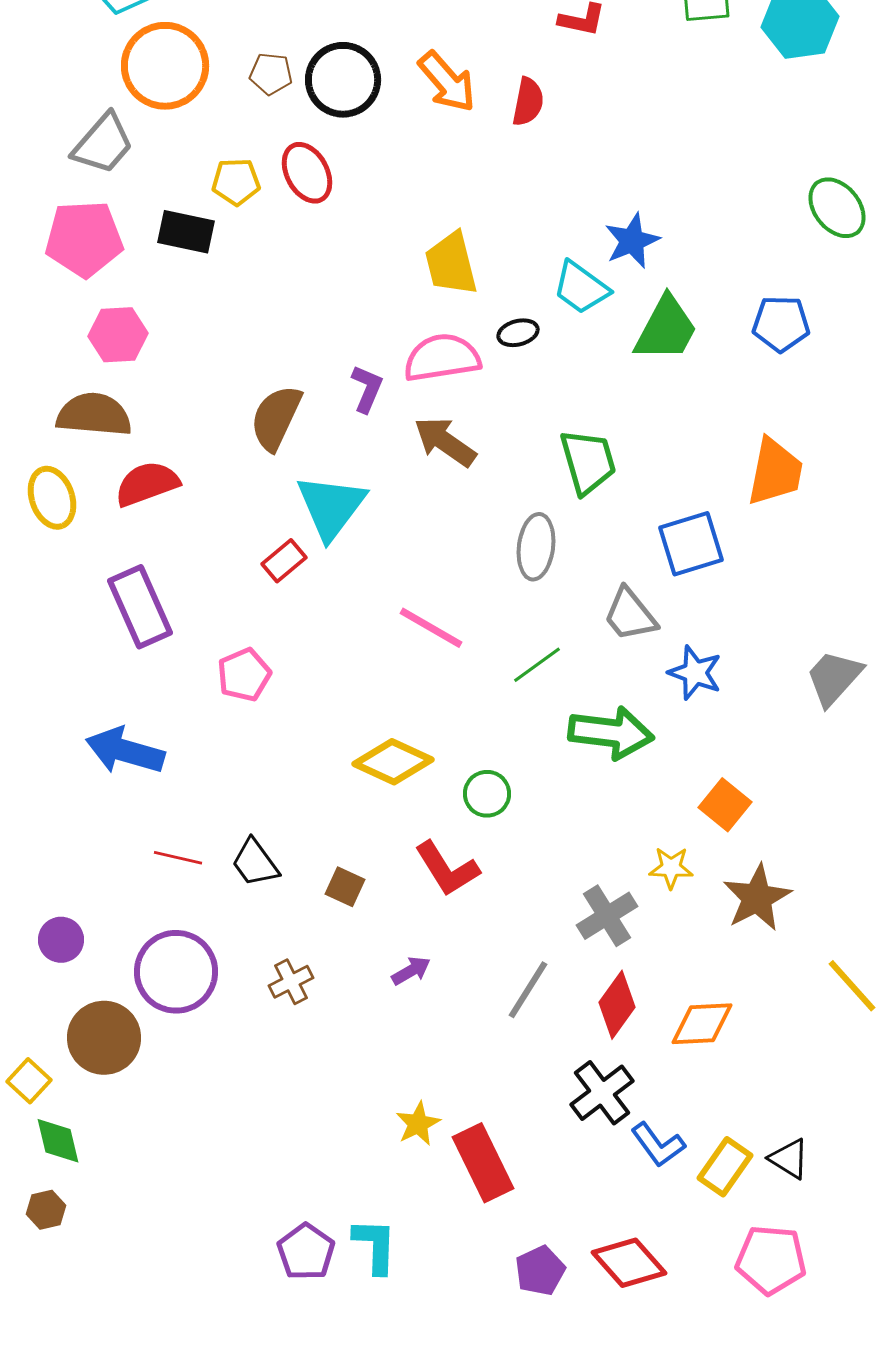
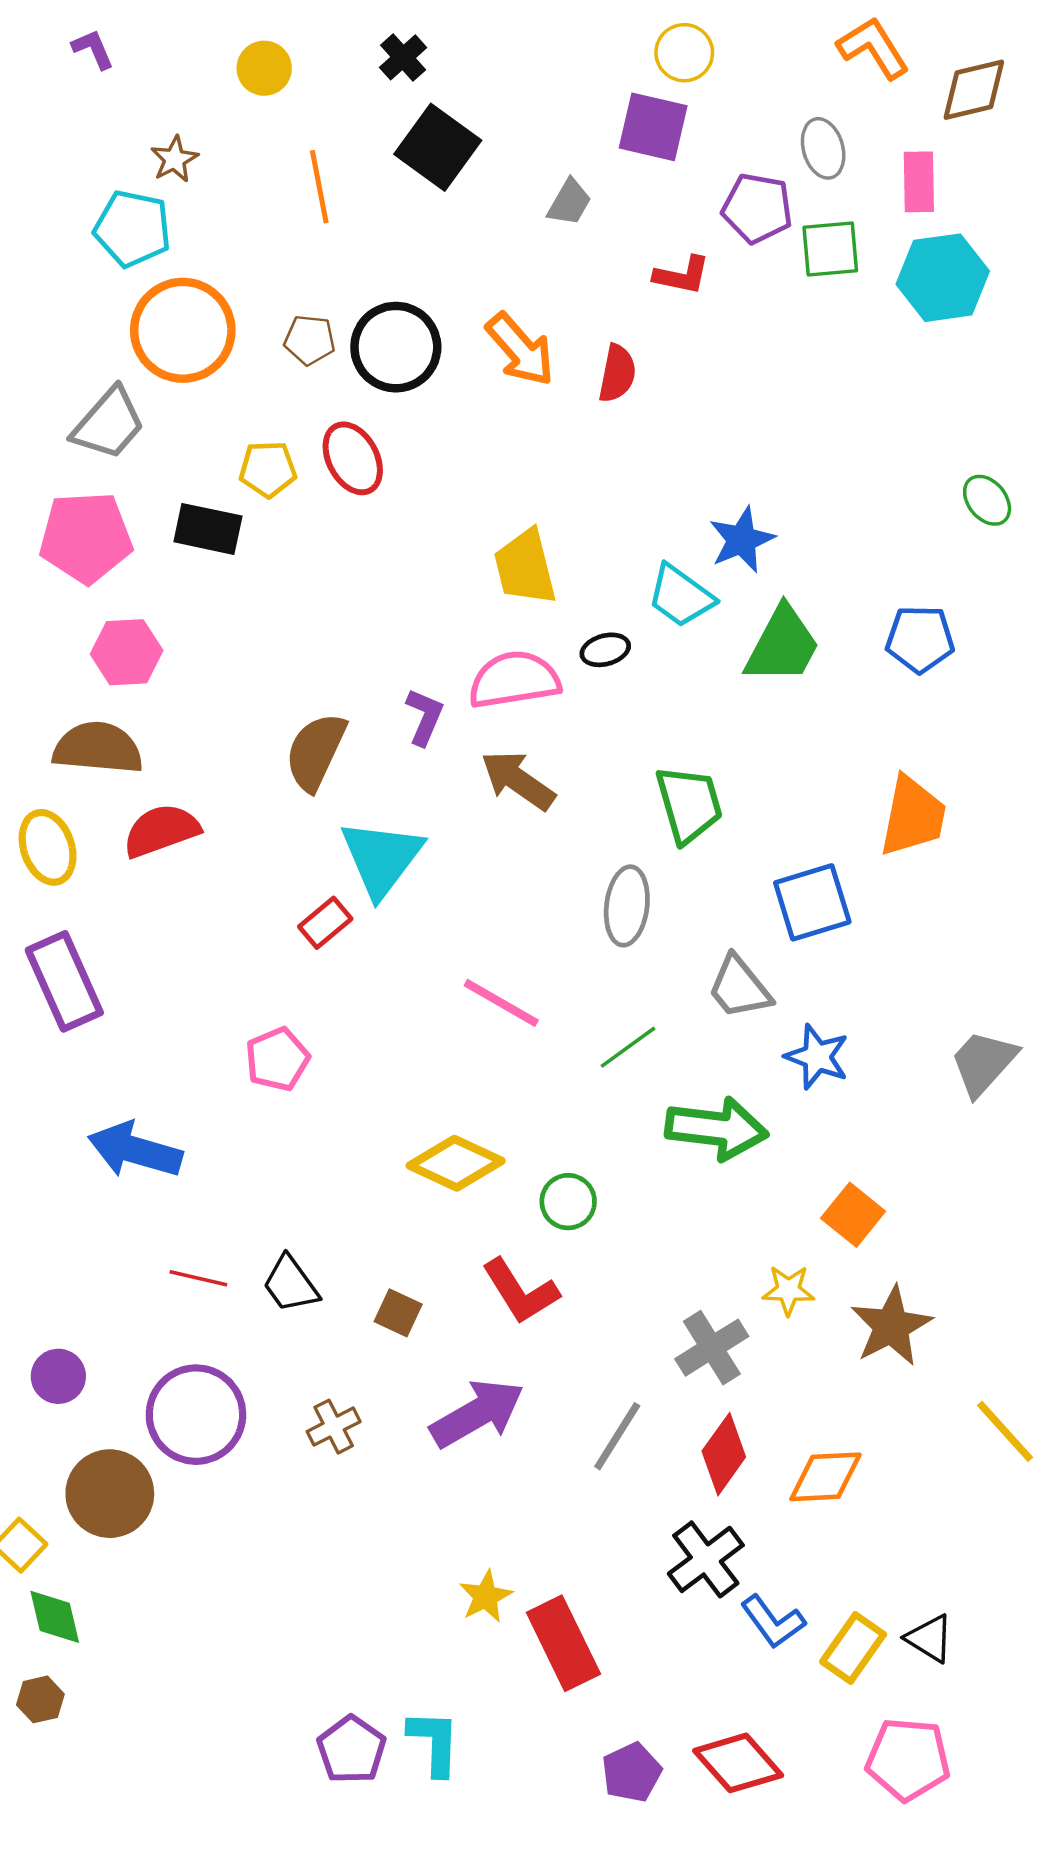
green ellipse: (837, 208) -> (987, 500), size x0.7
purple rectangle: (140, 607) -> (64, 981), moved
purple arrow: (411, 971) -> (477, 1413), size x2.0

